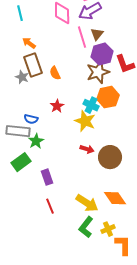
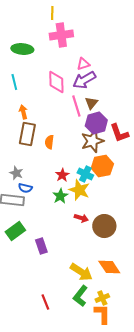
orange arrow: (29, 43) -> (23, 112), turned 40
brown rectangle: (33, 65) -> (27, 134), turned 30
orange semicircle: (55, 73) -> (49, 142), turned 32
gray star: (22, 77) -> (16, 173), moved
red star: (57, 106) -> (62, 175), moved
green star: (36, 141) -> (60, 196), moved
red line: (50, 206) -> (45, 302), moved
orange L-shape: (123, 245) -> (102, 314), moved

